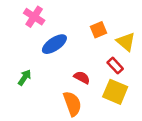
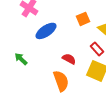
green arrow: (25, 77) -> (21, 59), turned -80

